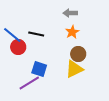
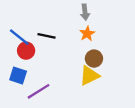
gray arrow: (70, 13) -> (85, 12), turned -96
blue square: (39, 69) -> (18, 76), moved

